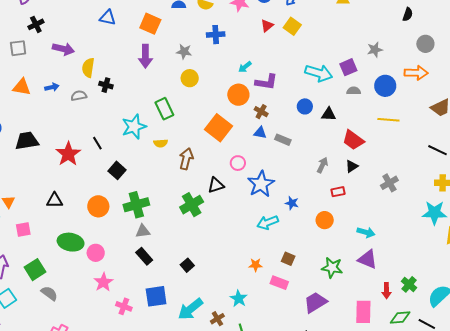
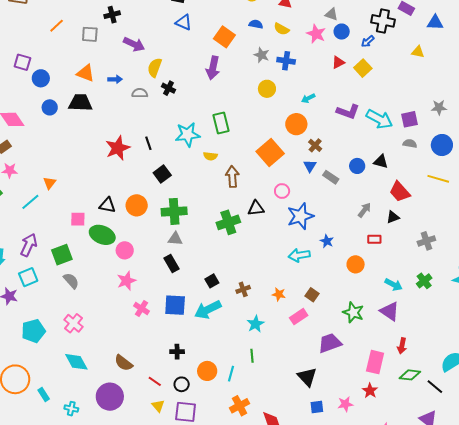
gray star: (184, 52) -> (262, 55), moved
yellow circle: (190, 78) -> (267, 89), moved
purple L-shape: (266, 82) -> (348, 112), moved
blue circle: (305, 106) -> (357, 166), moved
blue triangle: (260, 133) -> (310, 166), turned 40
black trapezoid: (27, 141) -> (80, 103), moved
brown arrow: (186, 159) -> (232, 177), turned -30
black triangle: (55, 200) -> (107, 205), moved
pink square: (23, 230) -> (78, 219), moved
pink rectangle: (279, 283) -> (299, 317), turned -66
green cross: (409, 284) -> (424, 281), moved
cyan arrow: (190, 309) -> (208, 310), moved
brown cross: (217, 319) -> (243, 289), moved

